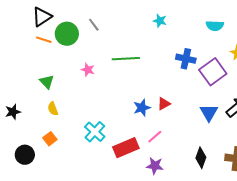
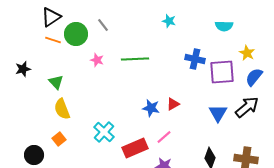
pink star: (88, 70) -> (97, 60), moved
purple square: (213, 72) -> (222, 72), turned 32
blue star: (142, 108) -> (151, 108), turned 30
yellow semicircle: (53, 109) -> (62, 109), size x1.5
black star: (13, 112) -> (23, 69), moved

